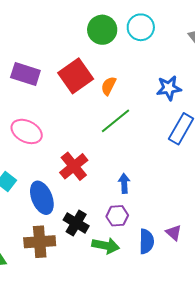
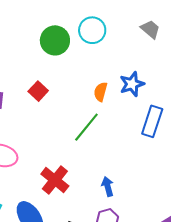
red square: (76, 76) -> (38, 91), size x0.6
orange semicircle: (109, 86) -> (101, 92), moved

